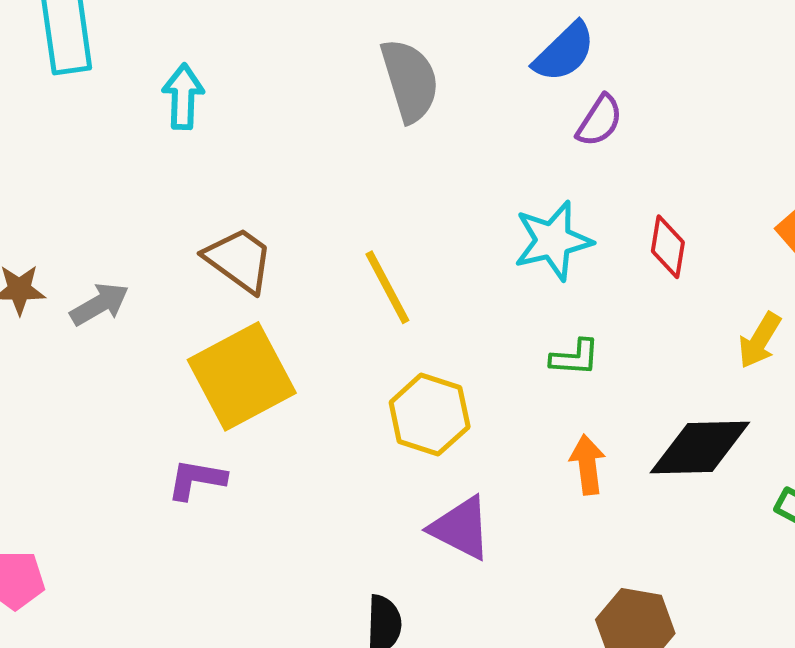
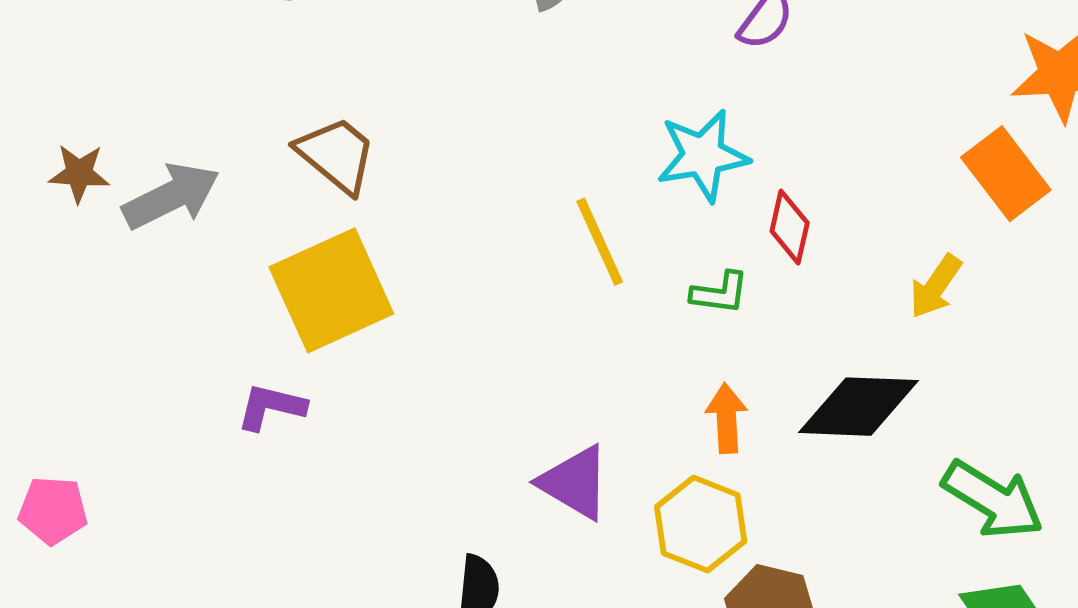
red diamond: (668, 247) -> (790, 227), moved
yellow line: (387, 287) -> (600, 242), moved
gray arrow: (99, 304) -> (171, 196), size x1.4
yellow hexagon: (430, 415) -> (701, 524), moved

